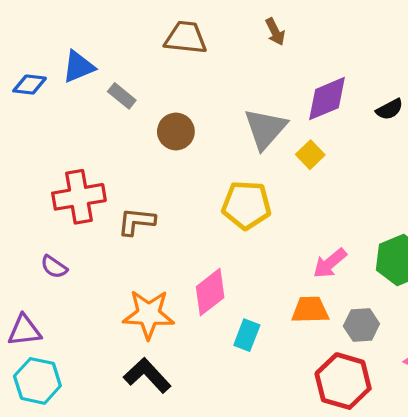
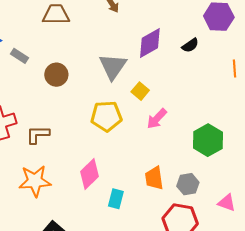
yellow square: (310, 155) -> (140, 91), moved
pink arrow: (330, 263) -> (157, 119), moved
orange trapezoid: (310, 310) -> (154, 178), turned -90
orange star: (149, 314) -> (35, 181), moved

